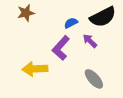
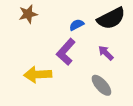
purple arrow: (90, 41) -> (106, 53), moved

